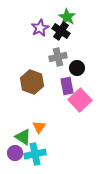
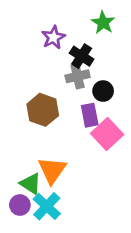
green star: (67, 17) -> (103, 23), moved
black cross: (61, 31) -> (82, 56), moved
orange triangle: (39, 127) -> (52, 170), size x1.6
cyan cross: (35, 154) -> (47, 206), turned -35

